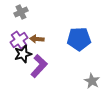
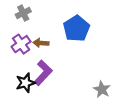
blue pentagon: (79, 39) -> (76, 29), moved, turned -30
black star: (23, 54) -> (25, 83), moved

